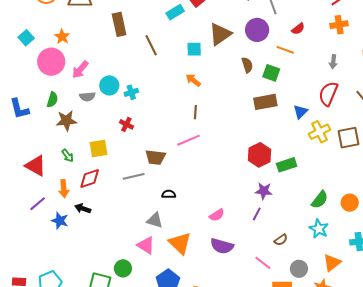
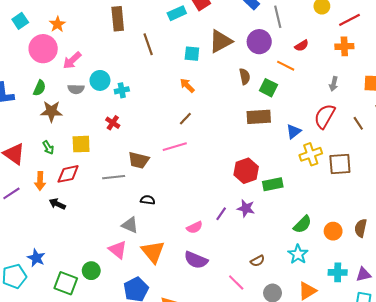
brown line: (195, 112) -> (185, 119), turned 32
purple line: (257, 214) -> (221, 214), moved
blue star: (60, 221) -> (36, 258), moved

